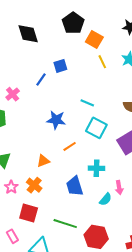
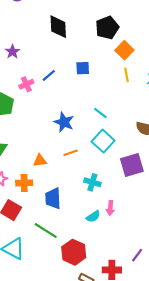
blue line: (41, 79) -> (49, 75), moved
orange cross: (34, 185) -> (24, 183), turned 35
blue trapezoid: (75, 186) -> (53, 198), moved

